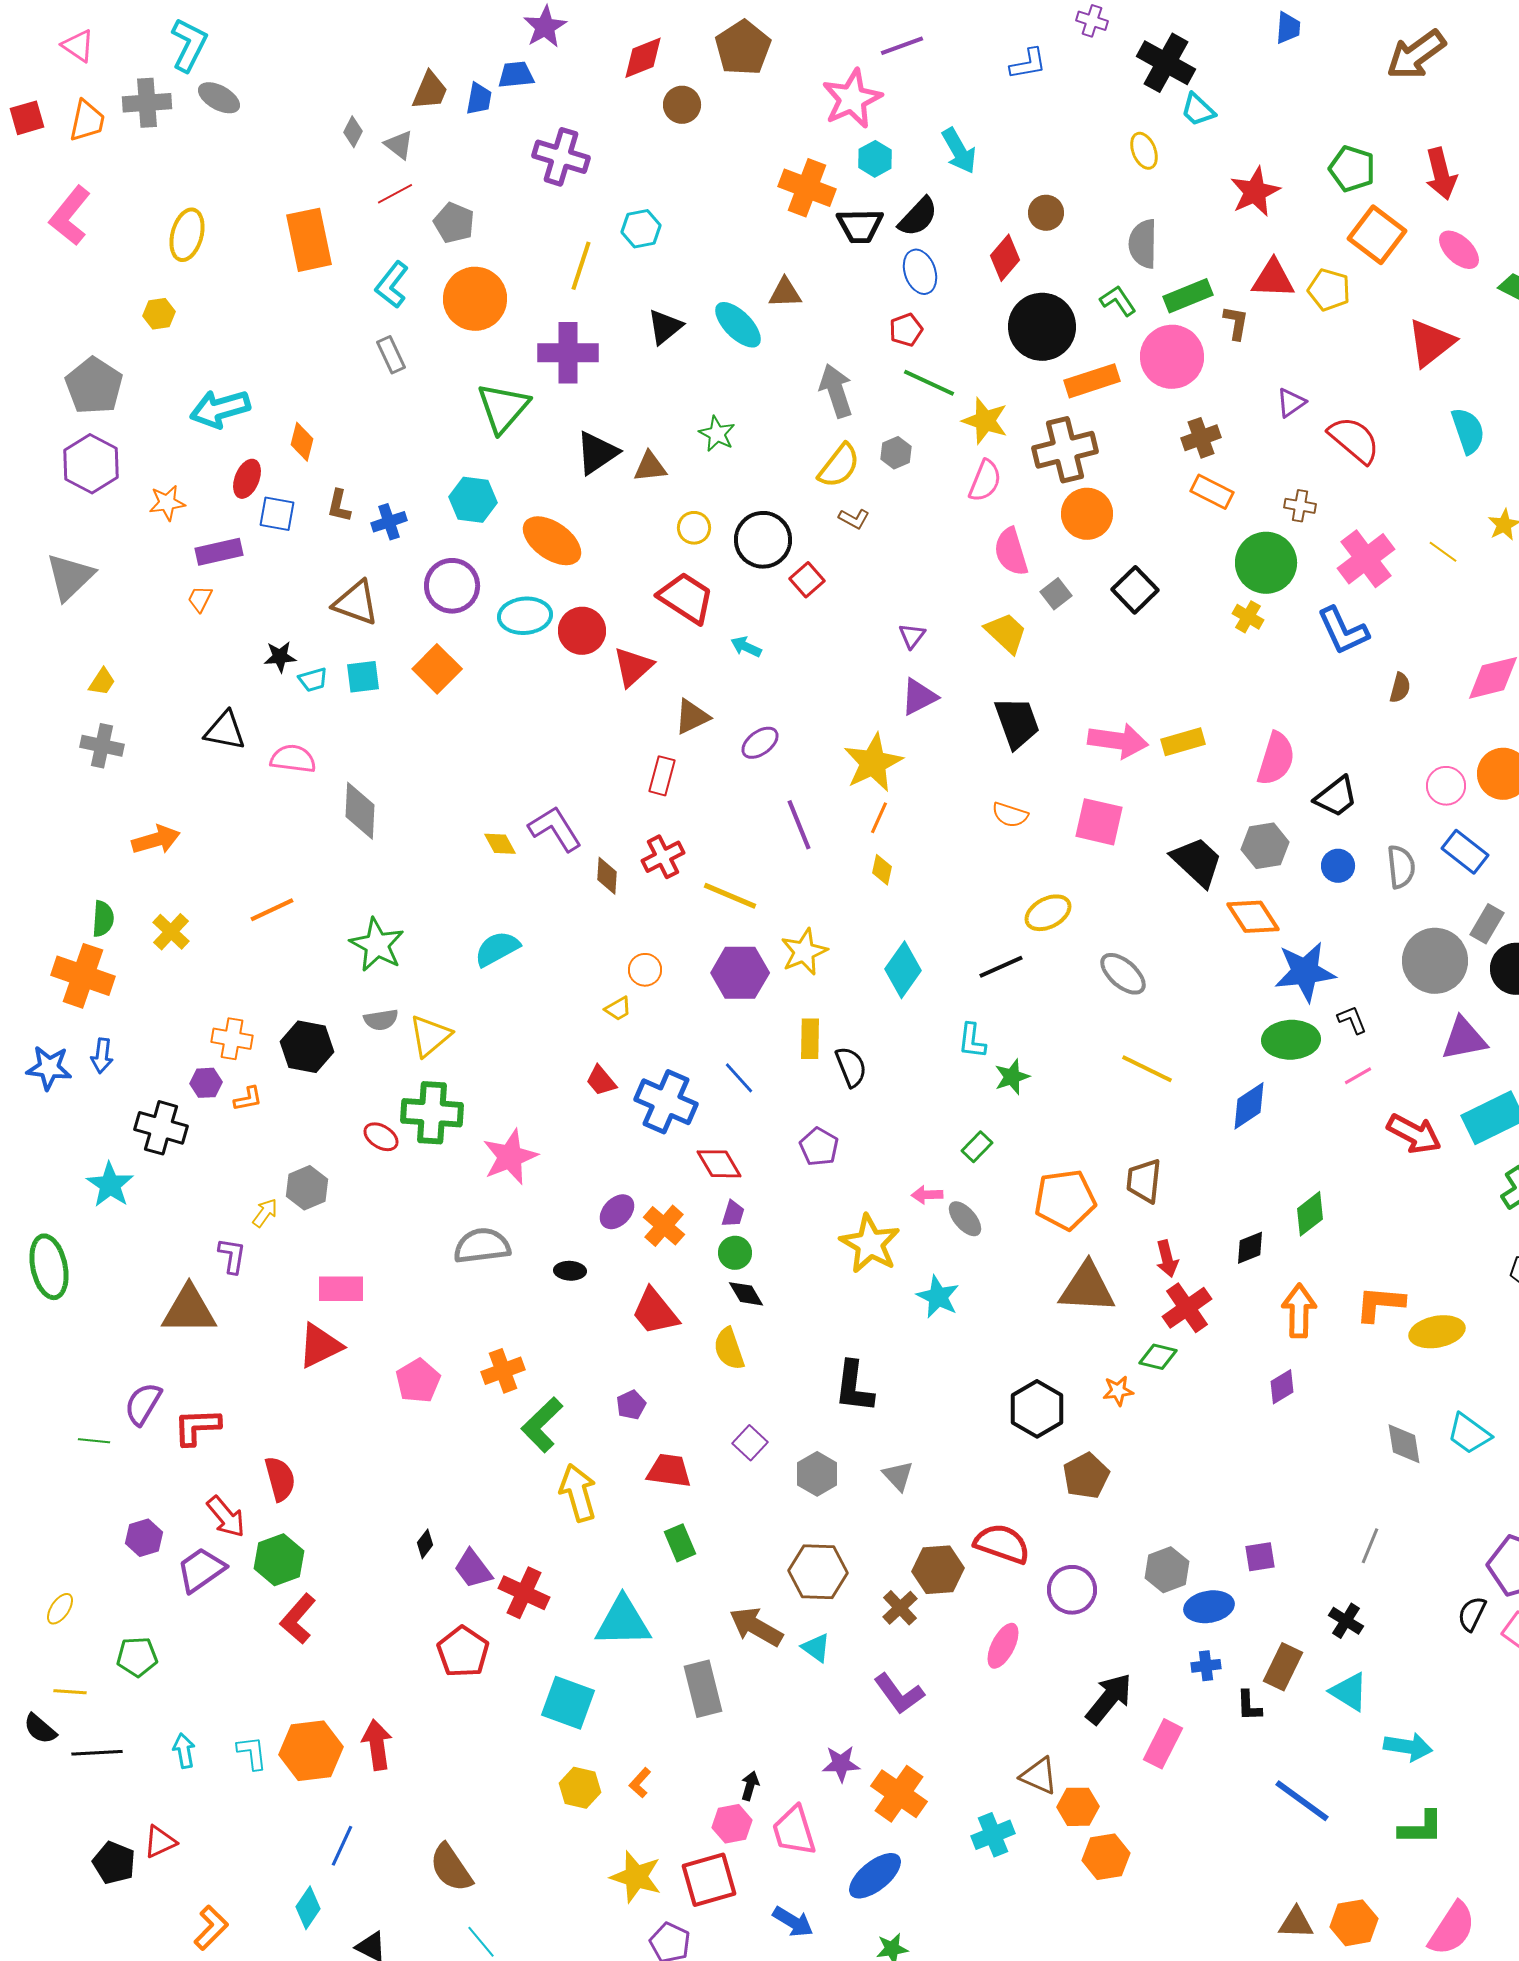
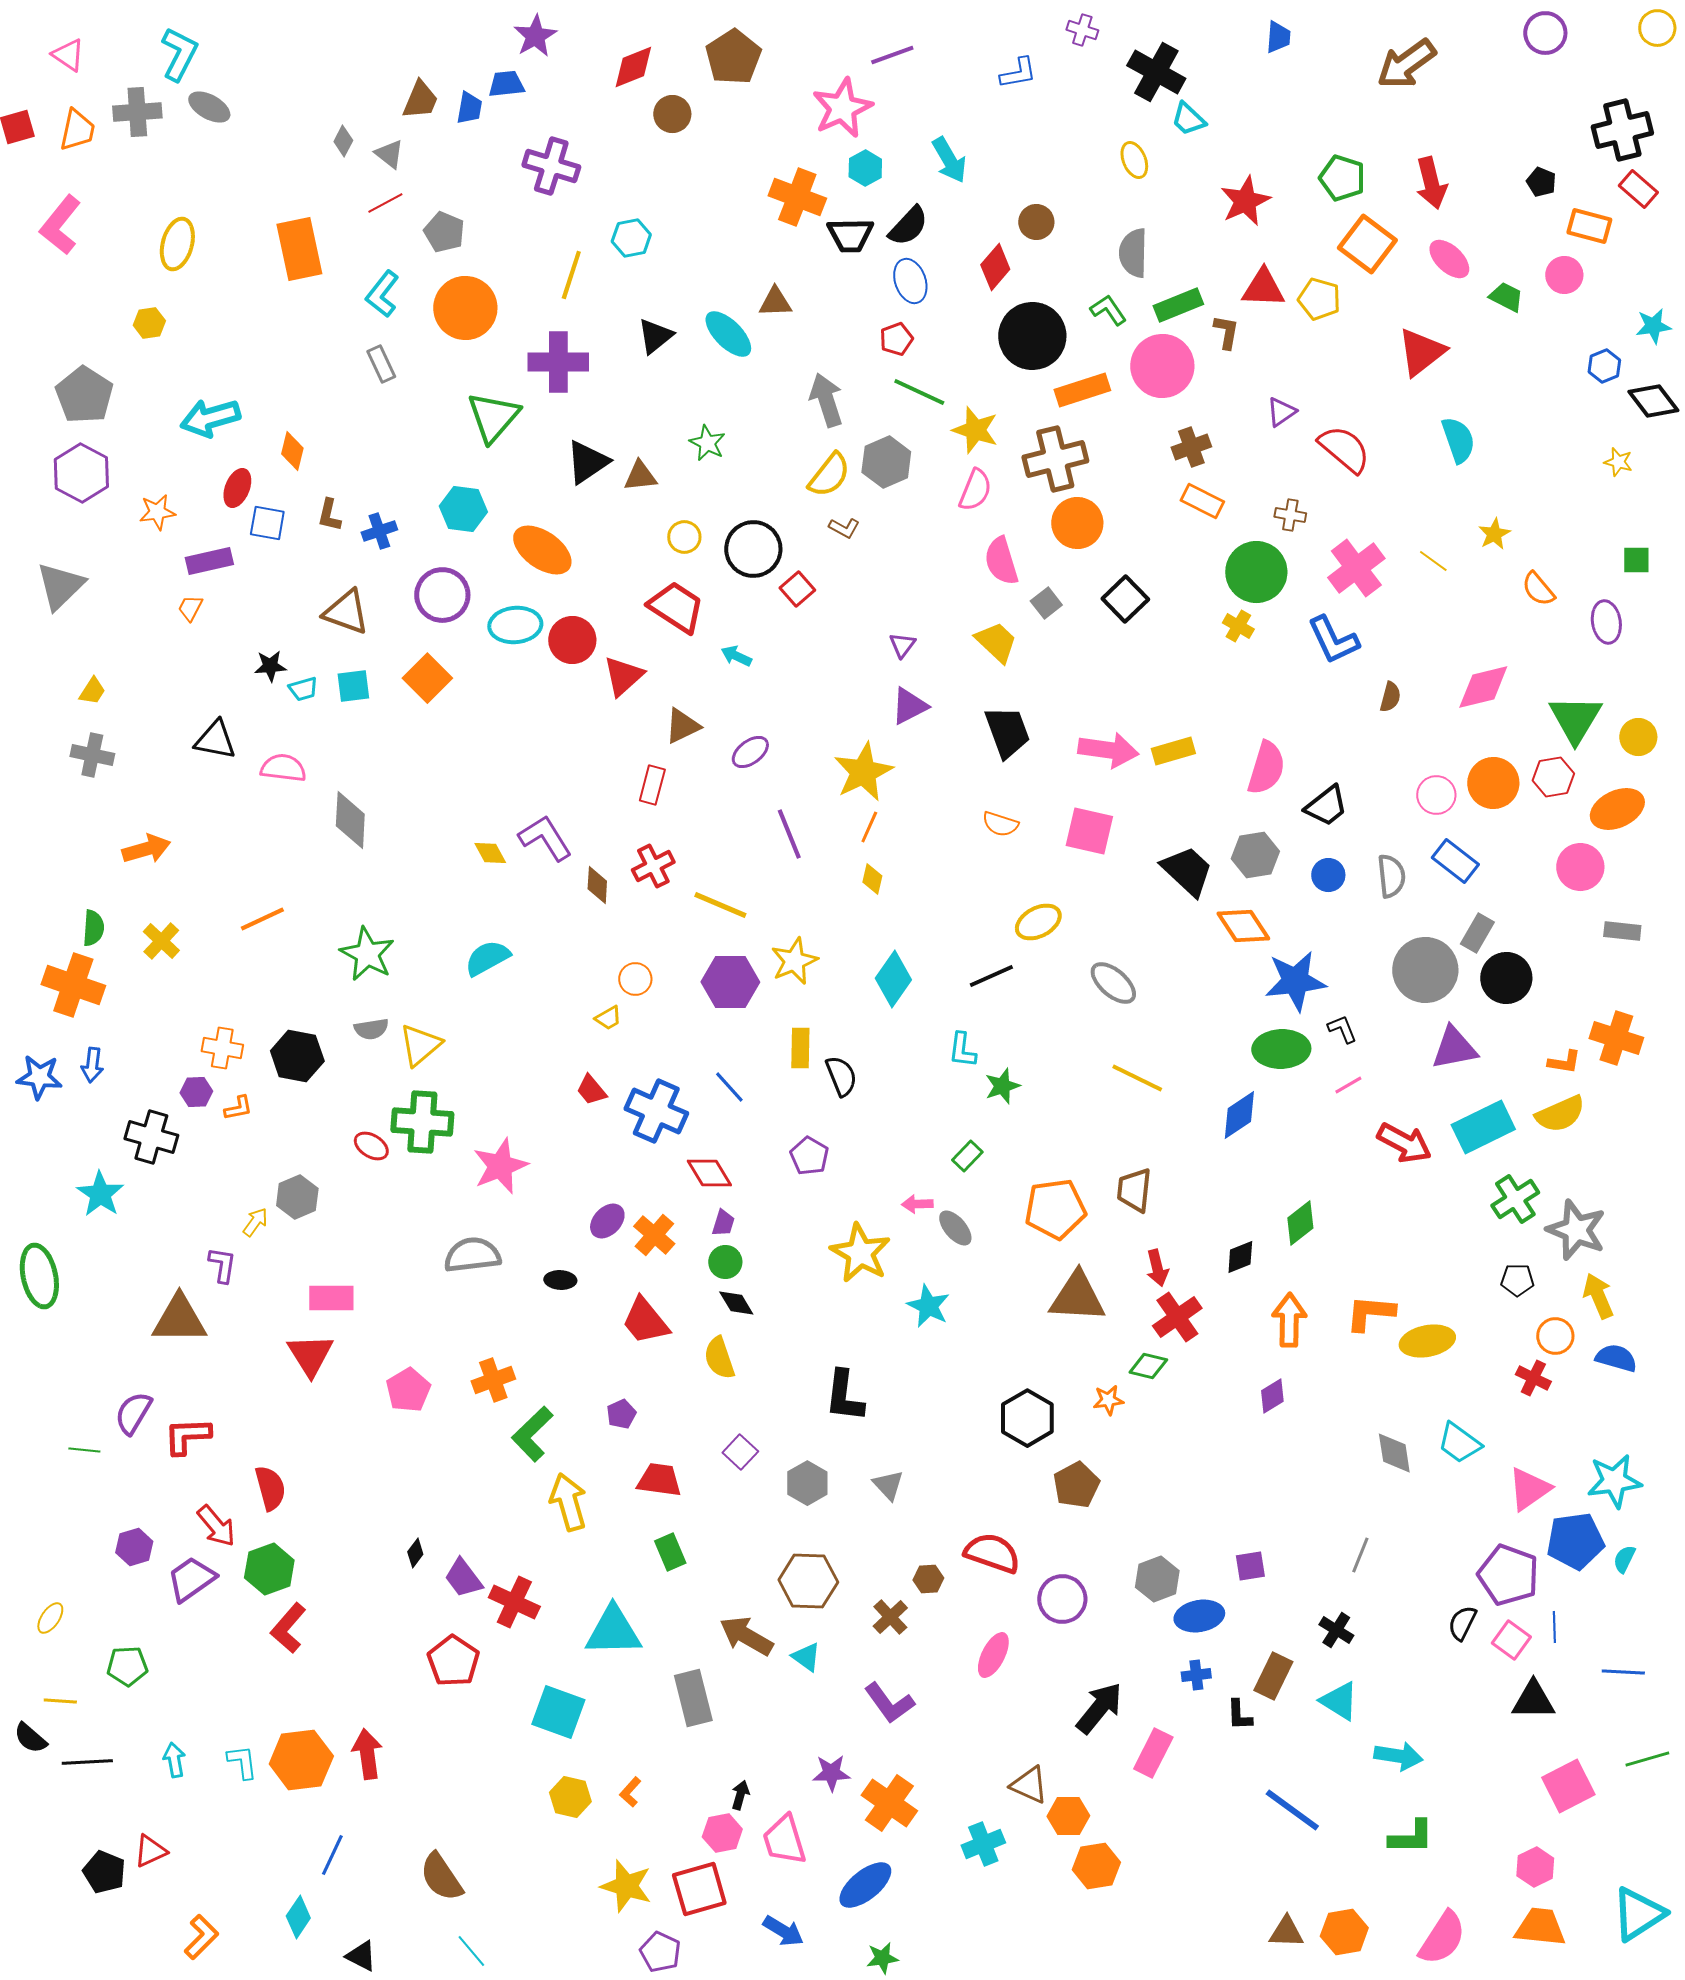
gray hexagon: (896, 453) -> (886, 462), size x1.6
red triangle: (320, 1346) -> (310, 1355), turned -36
brown hexagon: (938, 1570) -> (928, 1579), size x0.6

